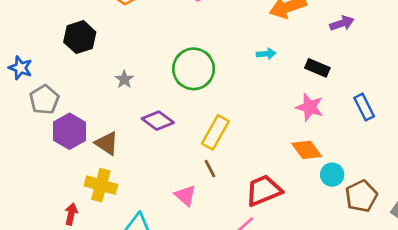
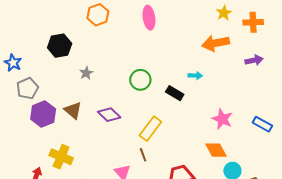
black rectangle: (317, 68) -> (175, 93), moved
green circle: (194, 69) -> (140, 80), size x0.7
gray star: (124, 79) -> (86, 73), moved
blue rectangle: (364, 107) -> (262, 124), turned -42
brown triangle: (107, 143) -> (73, 110), moved

